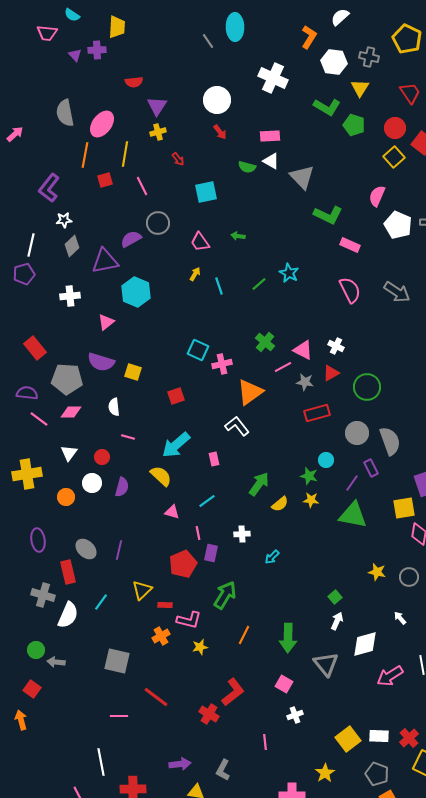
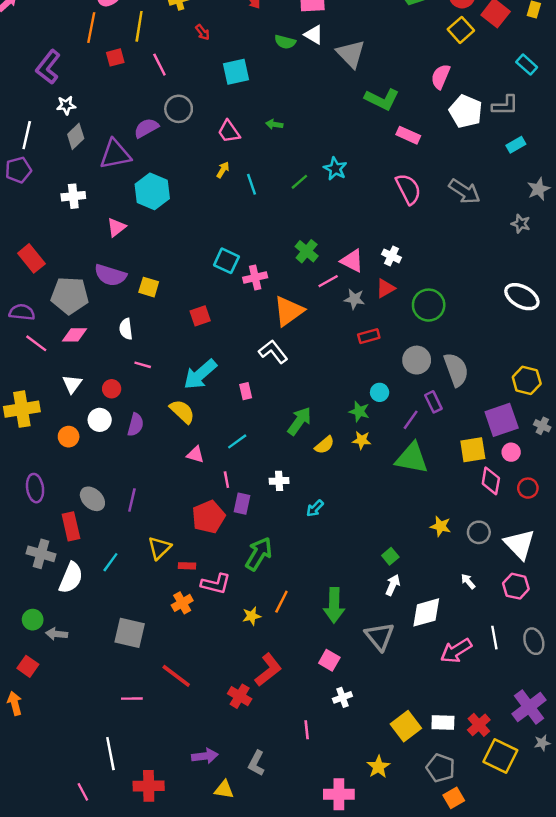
red rectangle: (317, 413) -> (369, 336), size x0.7
yellow star: (200, 647) -> (252, 616), moved

